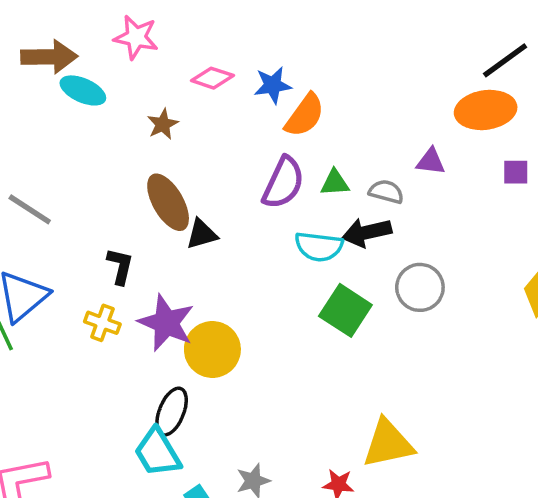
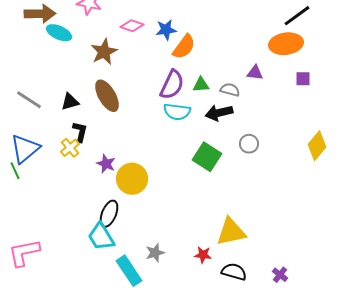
brown star: (163, 124) -> (104, 52), size x1.5
black triangle: (202, 234) -> (70, 102), moved
cyan semicircle: (319, 247) -> (177, 112), moved
gray circle: (420, 287) -> (249, 144), size x0.7
yellow cross: (102, 323) -> (70, 148), moved, turned 30
purple star: (166, 323) -> (106, 164), size x0.6

